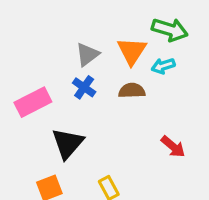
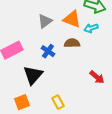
orange triangle: (132, 51) -> (72, 19), turned -42
blue cross: (84, 87) -> (48, 51), moved

